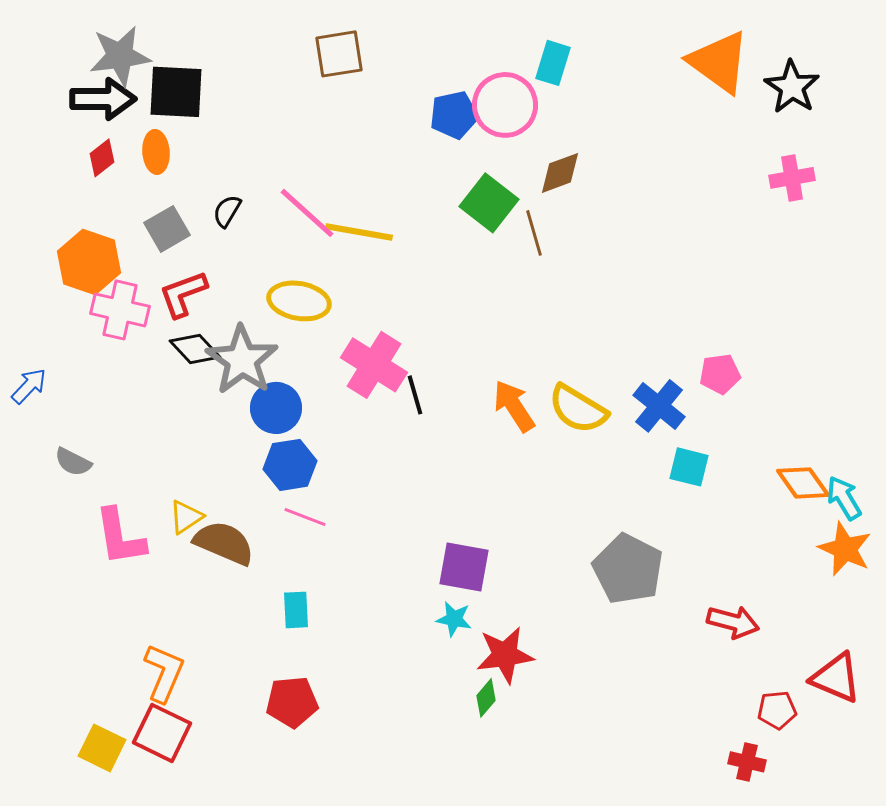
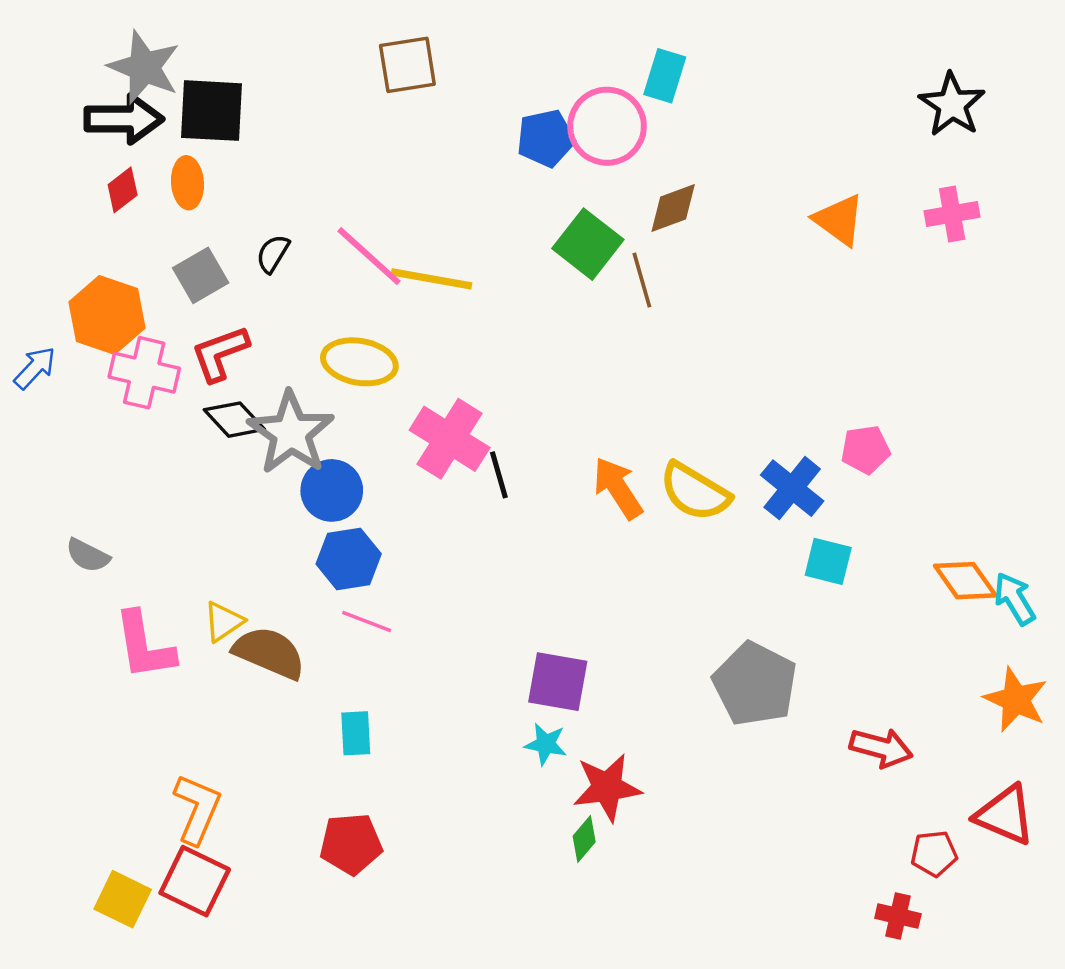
gray star: (120, 56) -> (144, 67), turned 30
orange triangle: (719, 62) -> (839, 220), moved, size x0.7
blue arrow: (29, 386) -> (35, 368), moved
orange star: (845, 549) -> (1016, 700), moved

